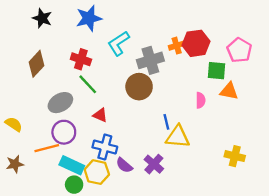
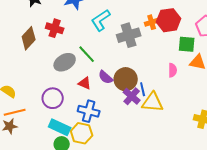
red cross: (81, 59) -> (55, 28), moved
green line: (88, 84) -> (87, 54), moved
brown circle: (139, 87) -> (126, 79), moved
gray ellipse: (60, 103) -> (65, 62), moved
orange line: (47, 148) -> (15, 112), moved
purple cross: (154, 164) -> (132, 96), moved
purple semicircle: (124, 165) -> (106, 77), moved

